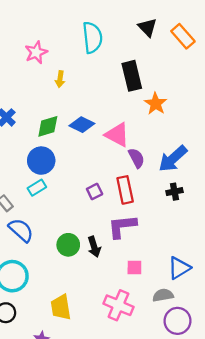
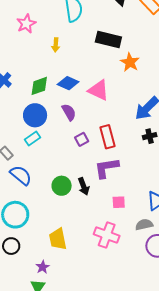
black rectangle: (132, 76) -> (108, 40), turned -60
yellow arrow: (60, 79) -> (56, 45), moved
purple semicircle: (136, 158) -> (69, 112), moved

